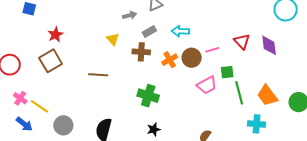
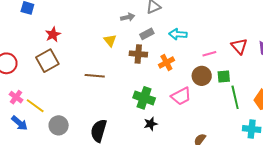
brown circle: (192, 58) -> (202, 76), moved
pink trapezoid: (207, 85) -> (181, 96), moved
black star: (154, 129) -> (151, 124), moved

